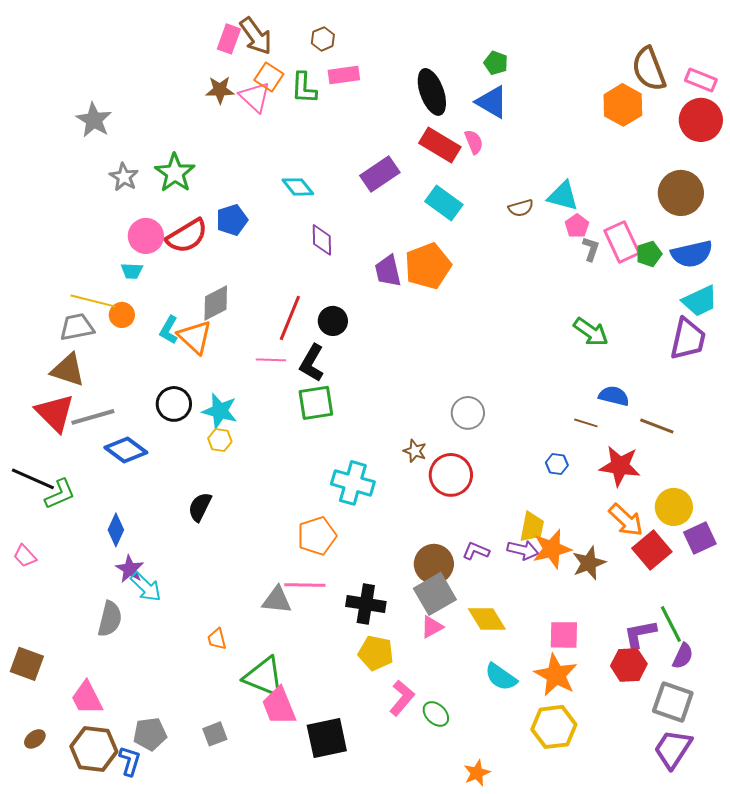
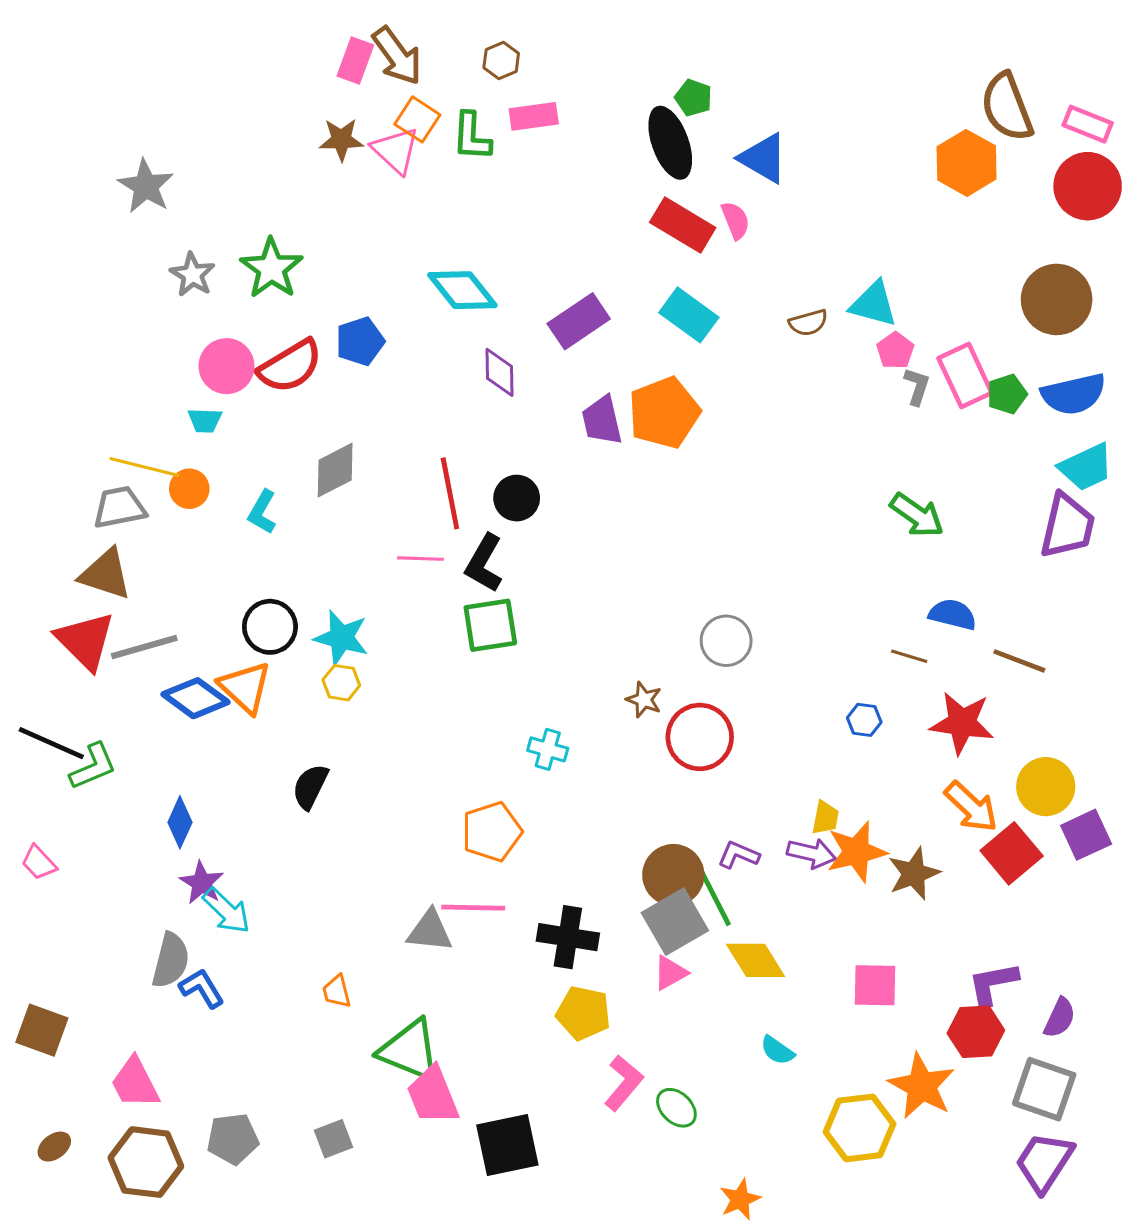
green pentagon: (496, 63) -> (694, 98), moved
purple rectangle: (380, 174) -> (579, 321), moved
cyan diamond: (298, 187) -> (462, 290), size x1.4
red line: (290, 318) -> (450, 493), turned -33
orange triangle: (195, 337) -> (245, 687), moved
cyan cross: (353, 483) -> (548, 749), size x0.6
yellow trapezoid: (532, 527) -> (825, 818), size x0.7
green line: (671, 624) -> (715, 898), moved
orange star: (556, 675) -> (922, 1086), moved
cyan semicircle: (501, 677) -> (777, 1050), size x0.7
blue L-shape: (130, 761) -> (202, 988), moved, turned -48

